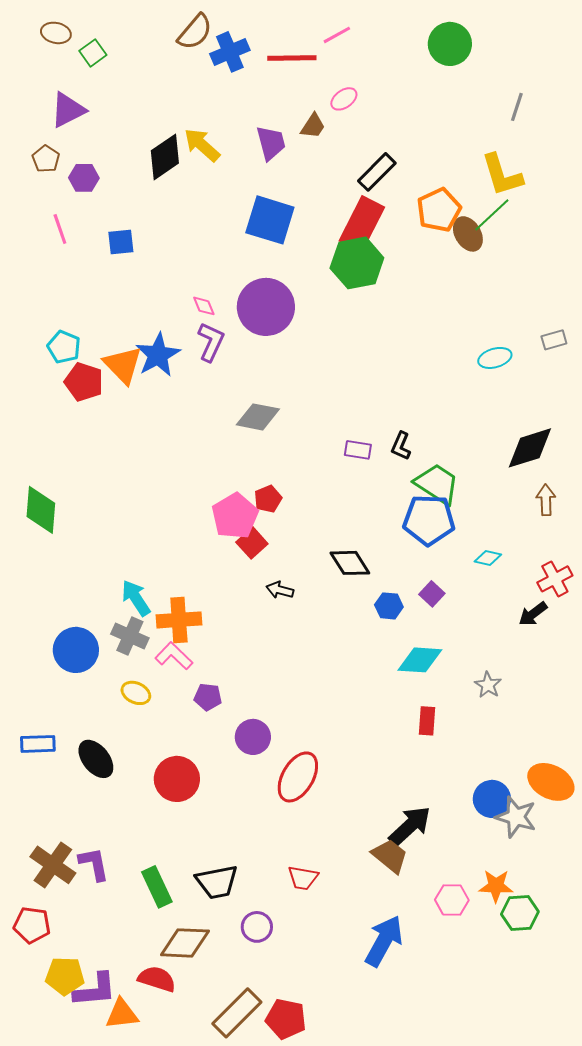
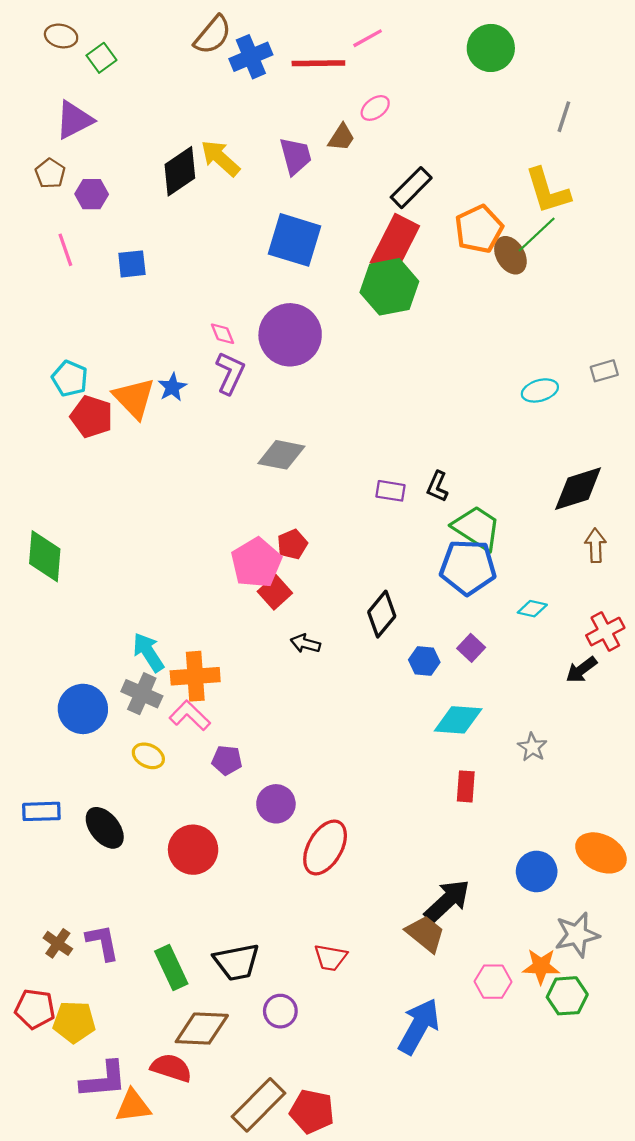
blue star: (158, 355) -> (172, 387), size x0.6
black diamond: (350, 563) -> (382, 614), turned 72
gray star: (516, 817) -> (577, 935), moved, turned -30
brown cross: (53, 865) -> (58, 943), size x0.6
yellow pentagon: (65, 976) -> (74, 1022), moved

